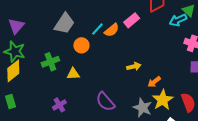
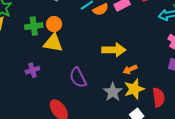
orange circle: (81, 45) -> (54, 24), moved
yellow arrow: (134, 66) -> (114, 50), size x1.6
yellow triangle: (73, 74) -> (53, 43), size x1.5

